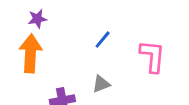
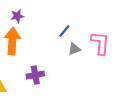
gray triangle: (101, 84) -> (74, 49), moved

